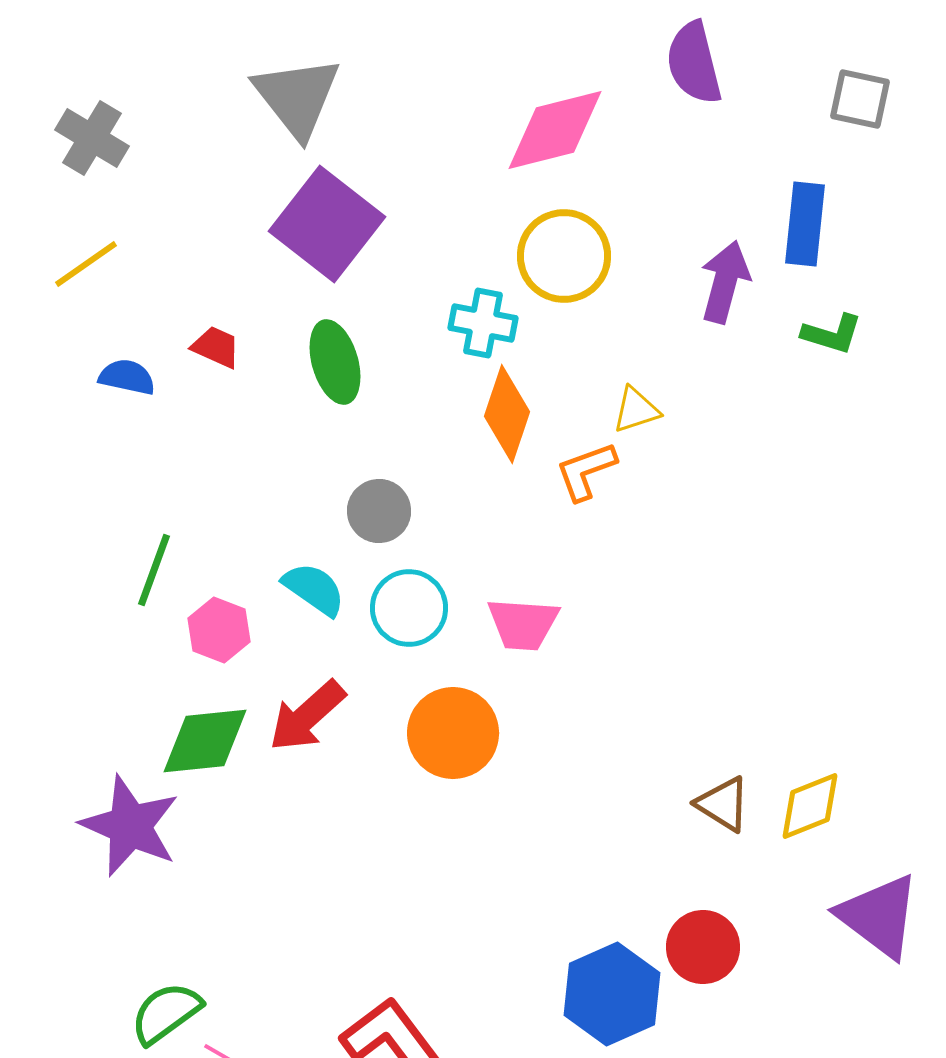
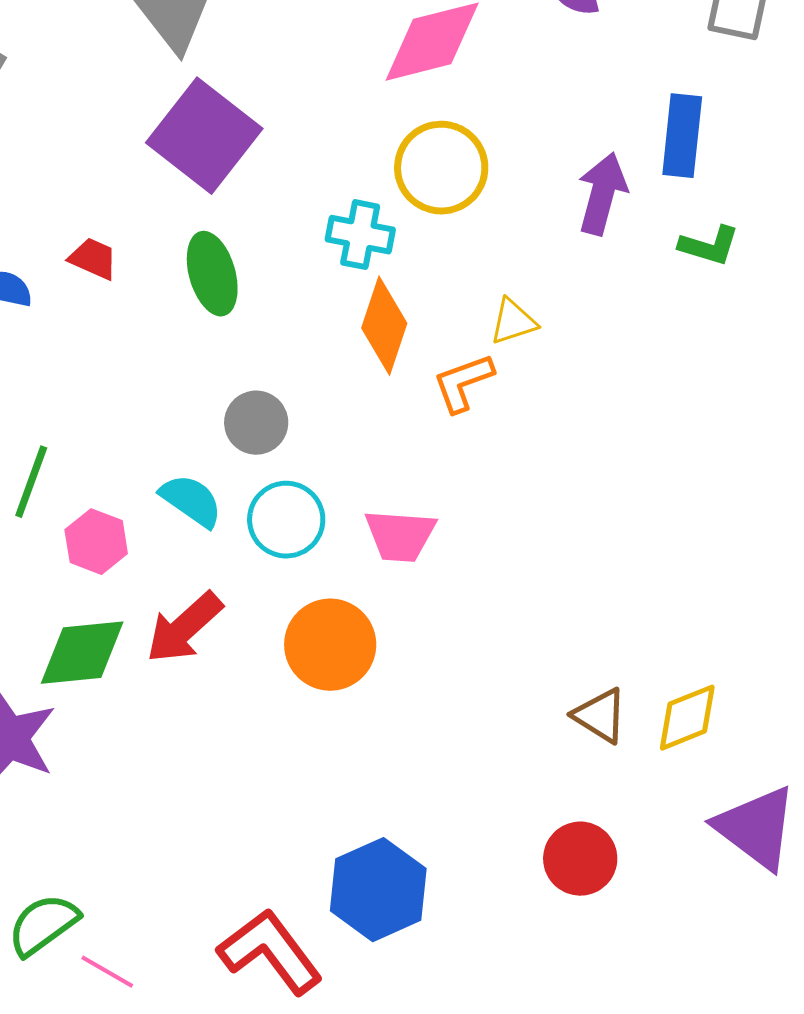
blue hexagon: (612, 994) -> (378, 890), moved

